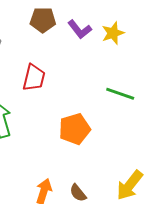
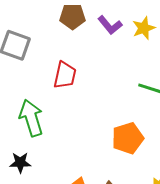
orange pentagon: (75, 129) -> (128, 138), moved

